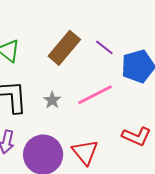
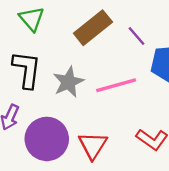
gray star: (52, 100) -> (68, 82), size x1.6

